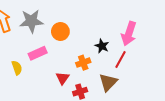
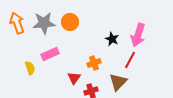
orange circle: (60, 31) -> (70, 22), moved
black star: (102, 46) -> (112, 39), moved

